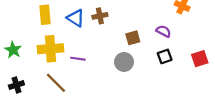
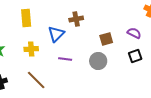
blue triangle: (76, 18) -> (56, 34), moved, turned 42
yellow cross: (50, 49) -> (31, 49), size x0.6
purple line: (78, 59) -> (65, 59), moved

